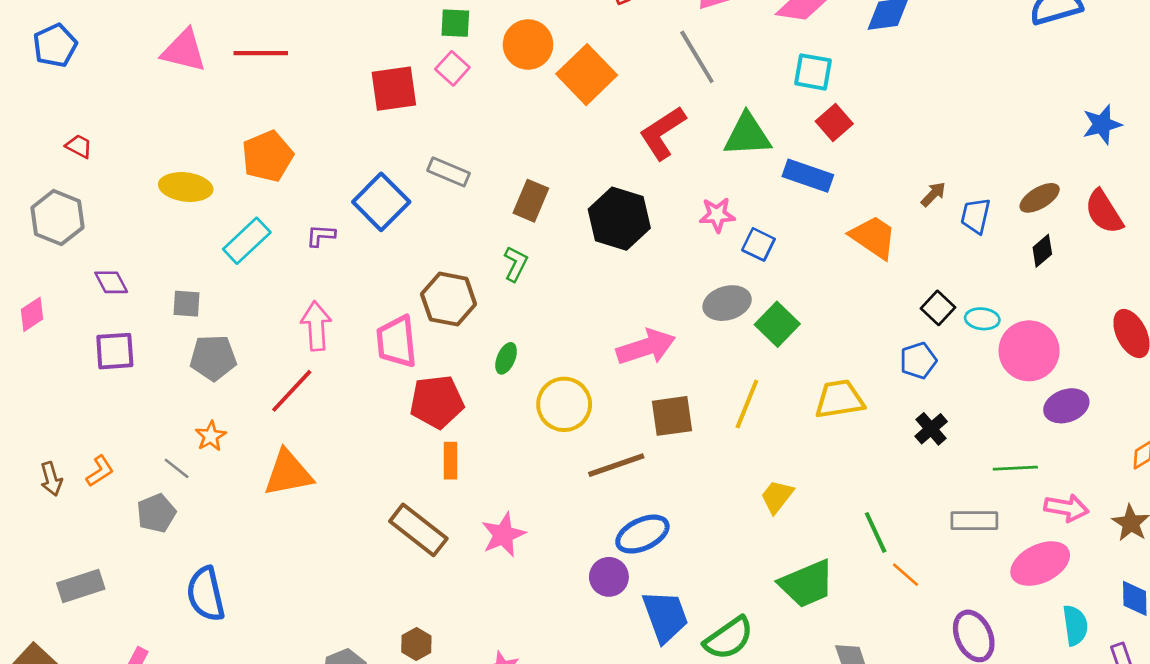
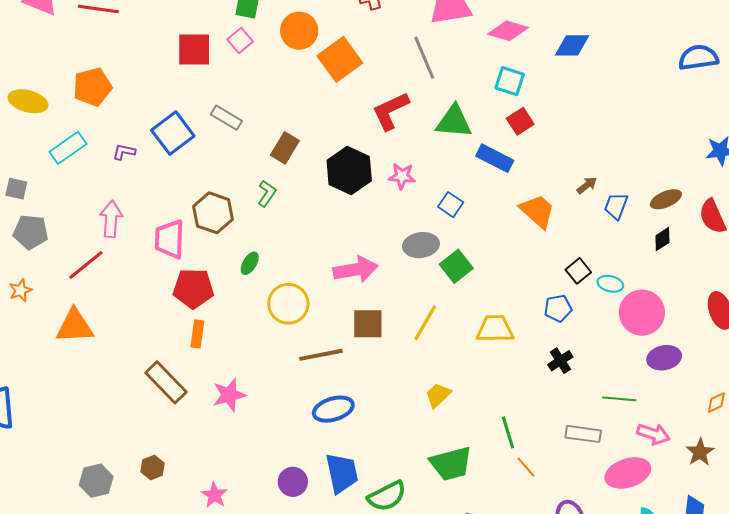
pink star: (717, 215) -> (402, 176), moved
purple circle: (609, 577) -> (293, 482), moved

